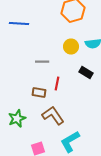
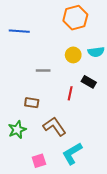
red line: (57, 84) -> (70, 93), moved
brown rectangle: (39, 93) -> (32, 103), moved

